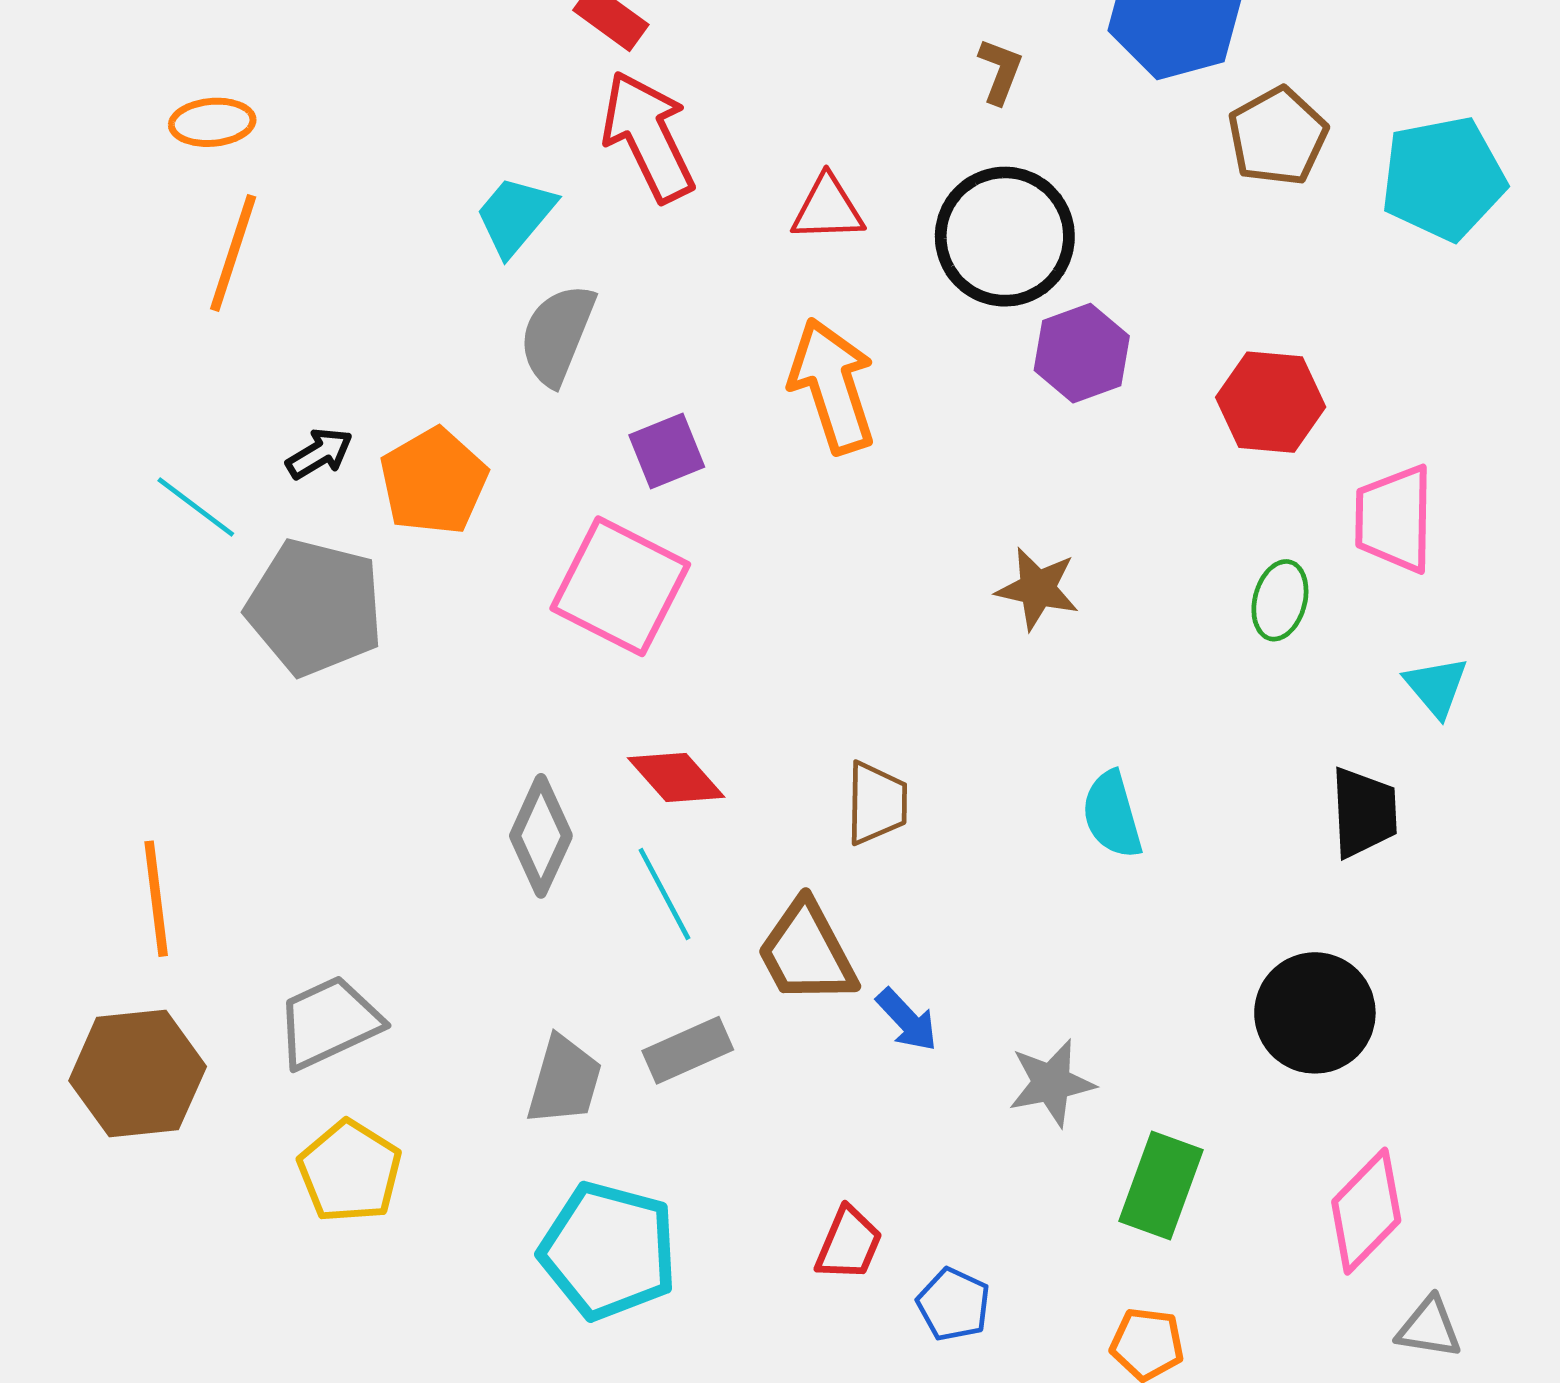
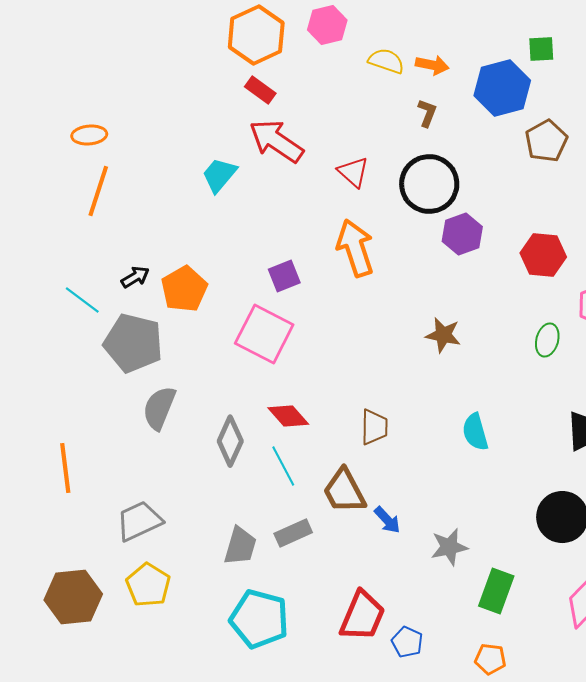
red arrow: (648, 136) -> (276, 141), turned -30
red triangle: (828, 209) -> (353, 172), turned 44
gray semicircle: (557, 335) -> (159, 408), moved
brown hexagon: (138, 1074) -> (73, 597), moved
red trapezoid: (849, 1244) -> (362, 616), size x1.6

